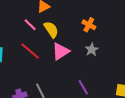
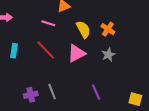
pink line: (30, 25) -> (48, 23), turned -32
yellow semicircle: (51, 30) -> (83, 29), moved

